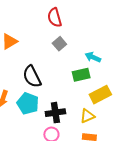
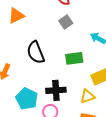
green rectangle: (81, 75) -> (74, 58), moved
cyan pentagon: (28, 103) -> (27, 99), moved

